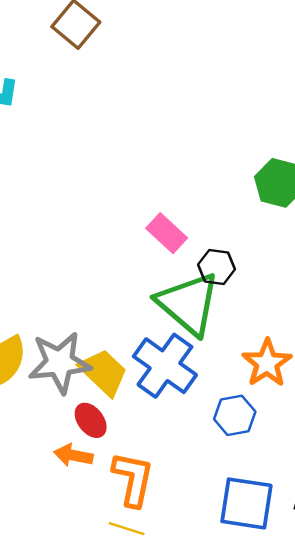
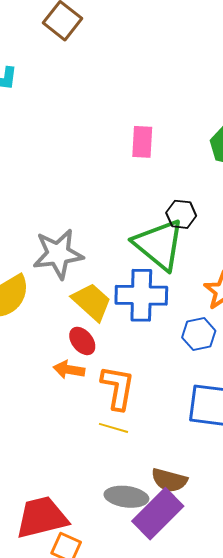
pink rectangle: (167, 233) -> (142, 142), moved, turned 52
gray star: (60, 363) -> (58, 254), moved
blue cross: (165, 366) -> (141, 295), turned -33

